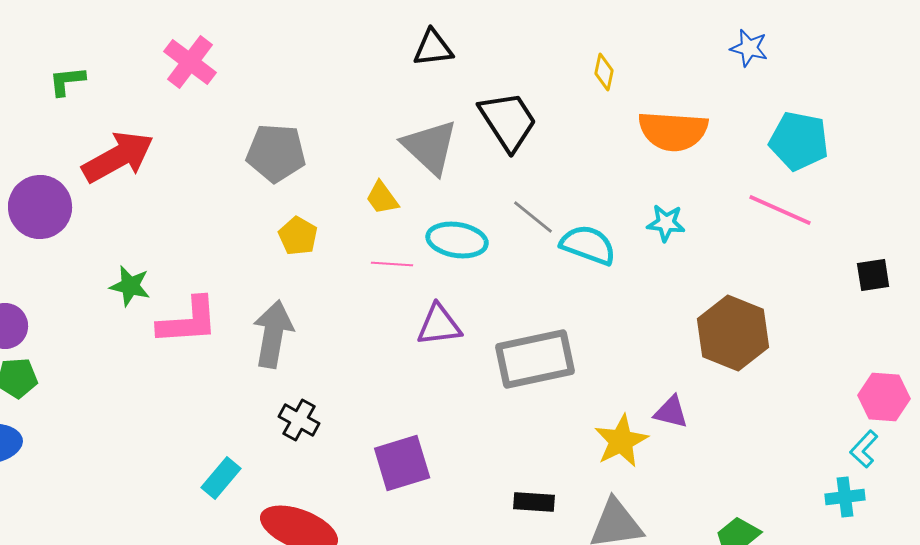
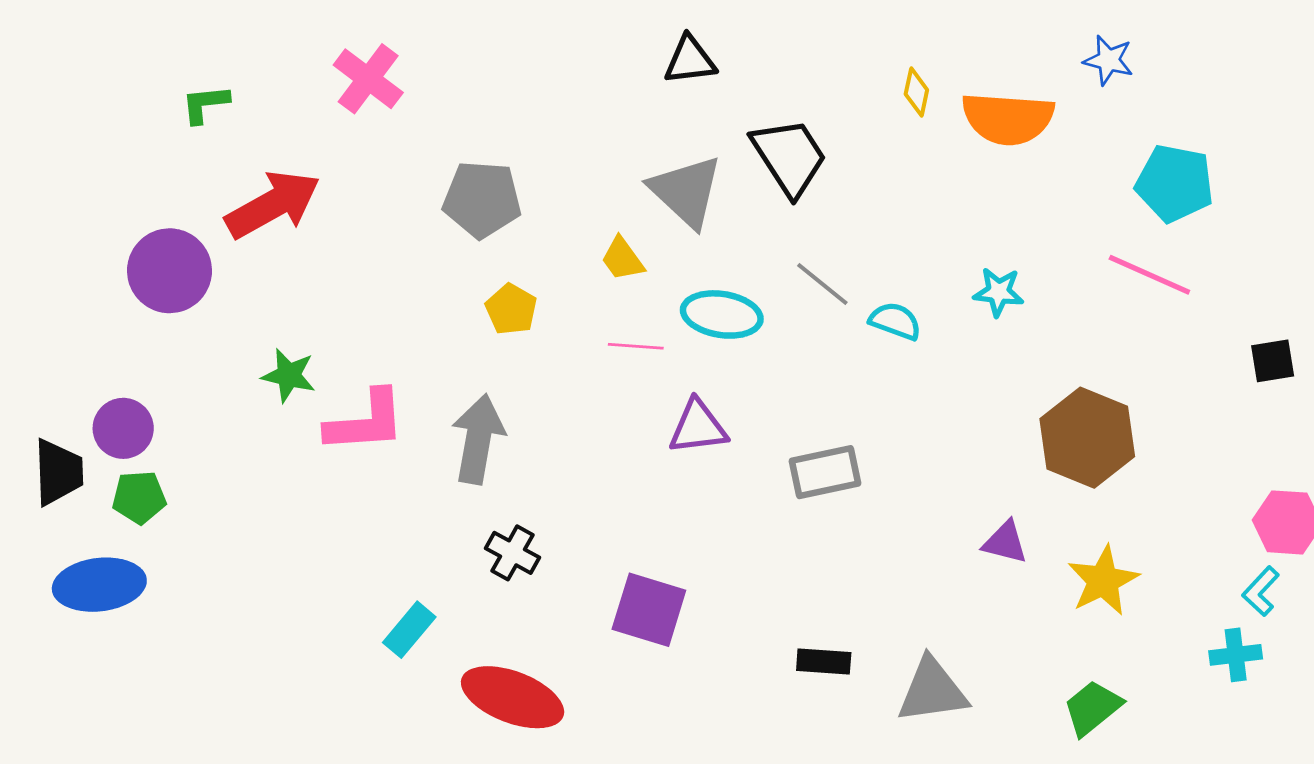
orange semicircle: (673, 131) -> (1008, 118), moved
cyan semicircle: (588, 245) -> (895, 321), size x0.7
gray rectangle: (535, 359) -> (825, 472), size x0.7
yellow star: (621, 441) -> (1103, 581), moved
purple square: (402, 463) -> (649, 610), turned 34

